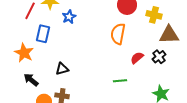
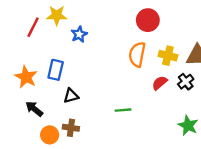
yellow cross: (154, 15) -> (168, 56), moved
blue rectangle: (43, 34) -> (56, 70), moved
green line: (120, 81) -> (123, 110), moved

